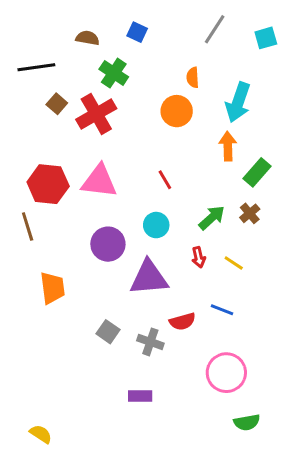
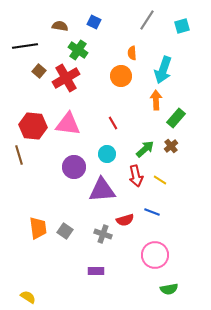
red arrow: (199, 257) -> (136, 176), size x1.5
orange trapezoid: (52, 288) -> (38, 228), moved
gray square: (108, 332) -> (65, 231), moved

